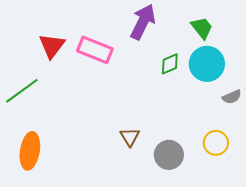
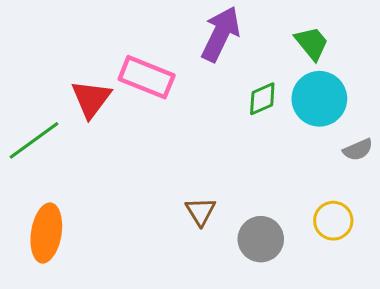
red triangle: (52, 46) -> (91, 99), moved

